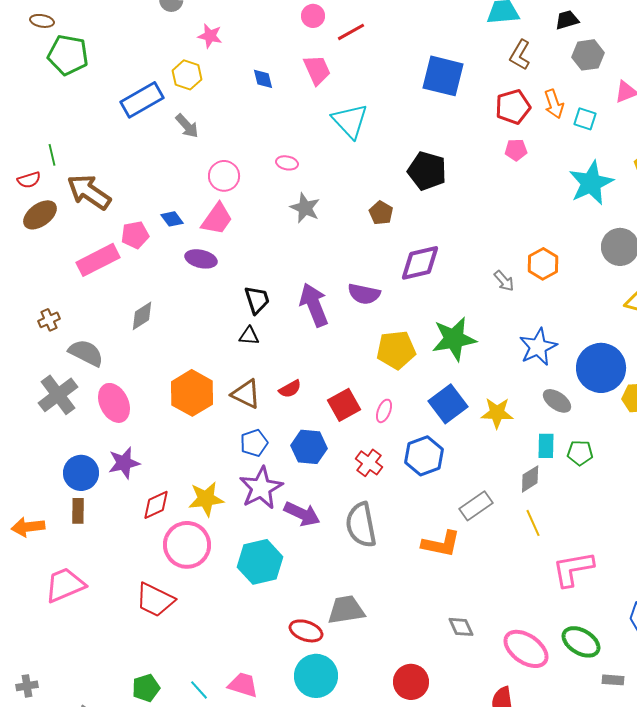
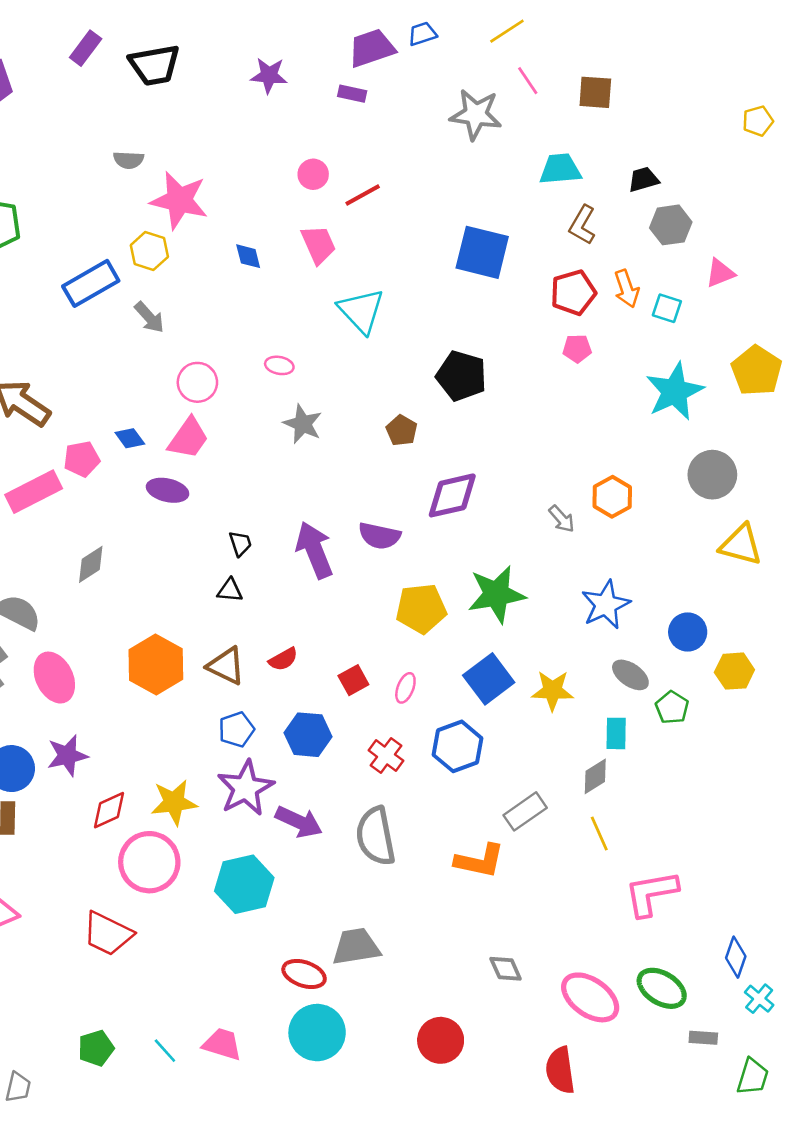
pink star: (210, 36) -> (179, 200), size x1.8
black trapezoid: (257, 300) -> (240, 544), size x0.7
blue circle: (601, 368) -> (688, 632), size x0.6
red square: (344, 405) -> (353, 680), size x0.7
green pentagon: (580, 453) -> (672, 707), moved, turned 30

